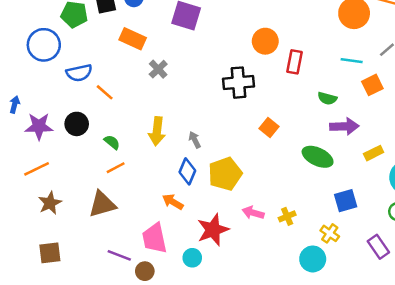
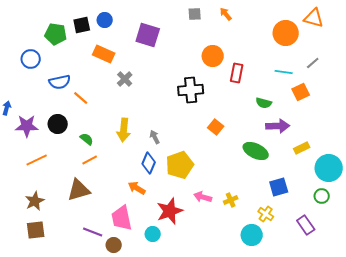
blue circle: (44, 45) -> (31, 59), size x0.7
orange line: (37, 169) -> (37, 160), moved
brown star: (50, 203) -> (35, 201), moved

